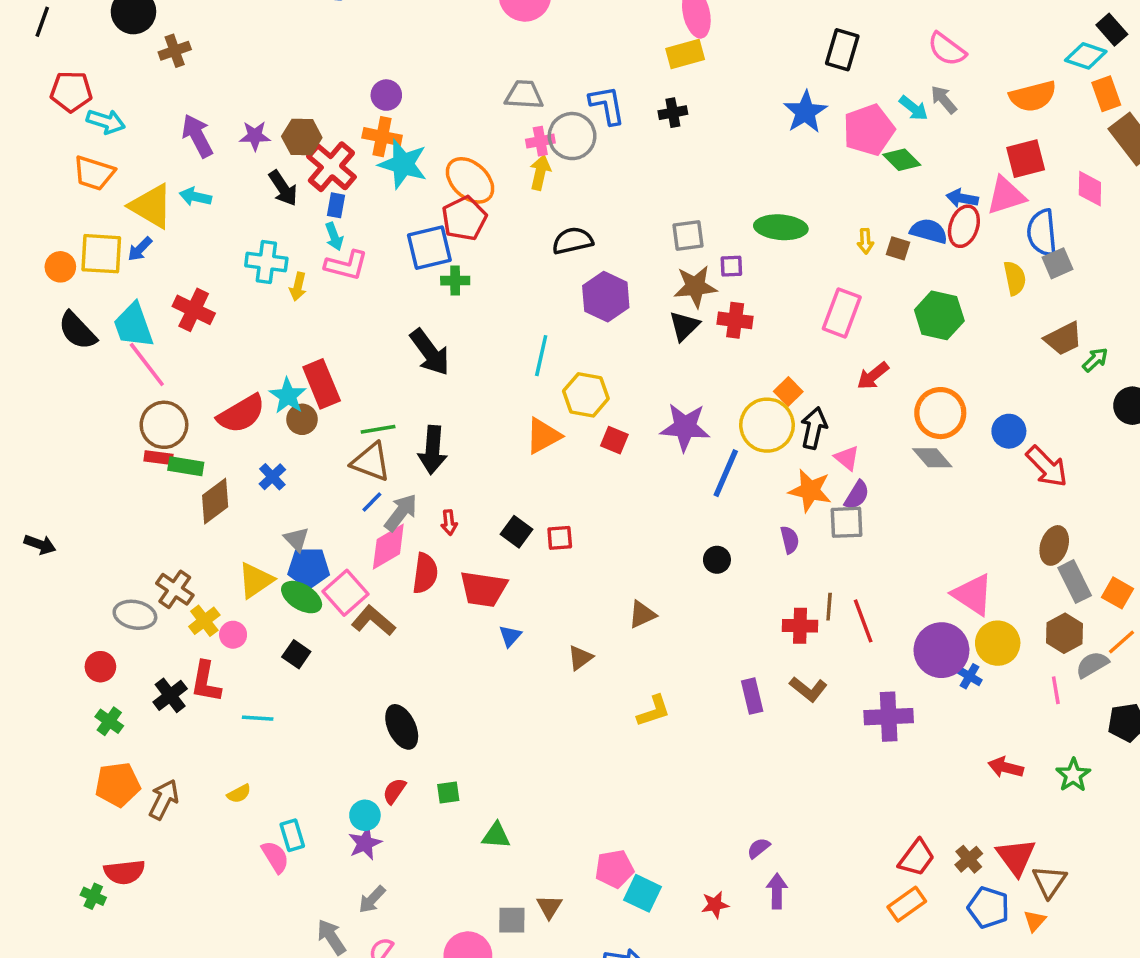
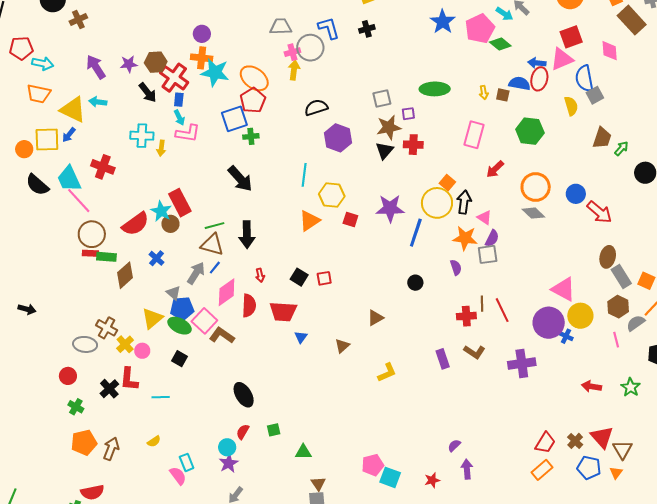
brown trapezoid: (1063, 339) -> (602, 138), turned -40
gray arrow: (401, 513) -> (196, 273), moved
brown triangle: (549, 907) -> (318, 484), moved

